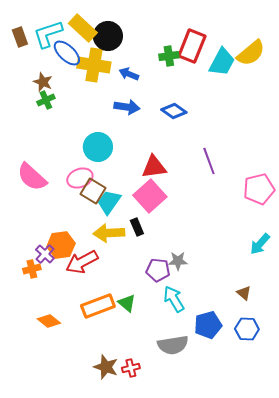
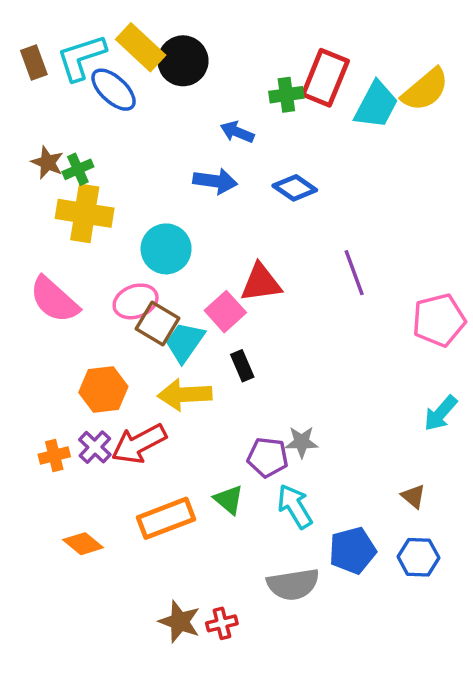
yellow cross: (94, 65) -> (85, 213), moved
blue arrow: (129, 74) -> (237, 132), moved
brown star: (43, 82) -> (47, 162), moved
pink square: (150, 196) -> (225, 312), moved, size x0.7
black rectangle: (137, 227) -> (242, 366), moved
orange hexagon: (61, 245) -> (103, 390), moved
purple cross: (45, 254) -> (95, 447), moved
green triangle: (127, 303) -> (229, 500), moved

